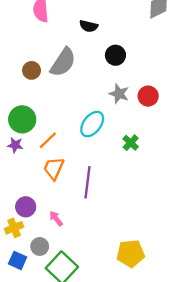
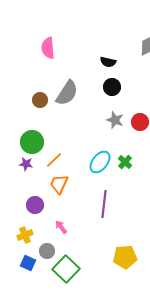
black semicircle: (89, 26) -> (108, 62), moved
cyan ellipse: (92, 124) -> (100, 162), moved
purple line: (87, 182) -> (104, 204), moved
purple circle: (26, 207) -> (35, 205), moved

